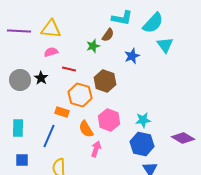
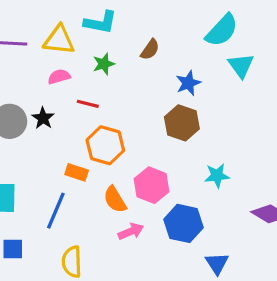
cyan L-shape: (122, 18) -> (101, 22), moved
green star: (93, 46) -> (104, 64), moved
brown hexagon: (105, 81) -> (182, 123), moved
cyan star: (143, 120) -> (217, 176), moved
blue hexagon: (142, 144) -> (183, 223), moved
pink arrow: (96, 149) -> (131, 231), turned 49

